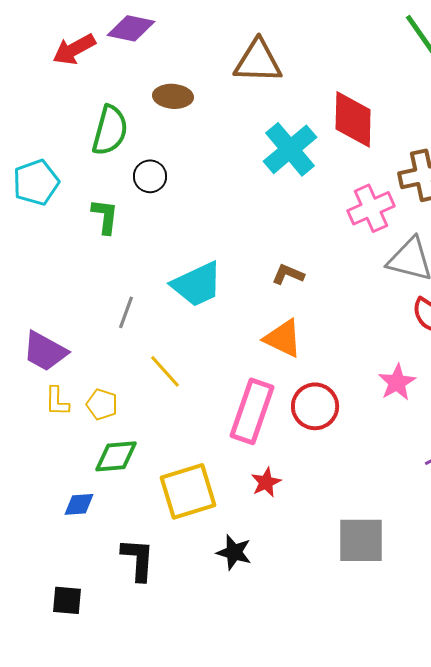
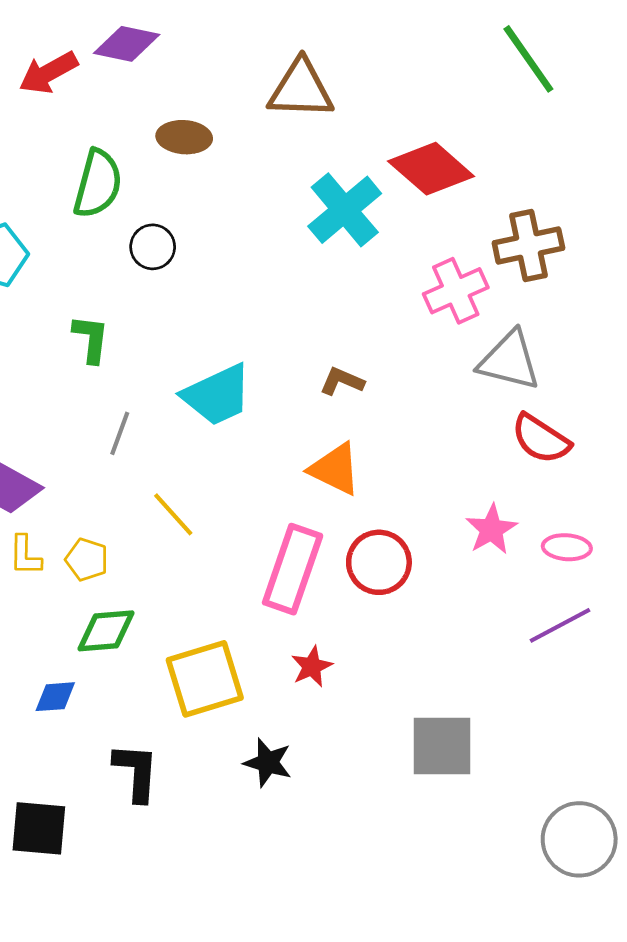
red diamond: (353, 119) -> (431, 169), turned -50
green L-shape: (105, 216) -> (91, 339), moved
black square: (67, 600) -> (39, 828), size x1.4

